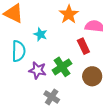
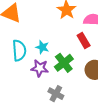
cyan star: (40, 34) -> (42, 47), moved

